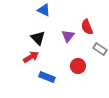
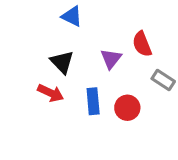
red arrow: (31, 57) -> (51, 93), turned 56
blue rectangle: (47, 77) -> (93, 101), moved, turned 63

